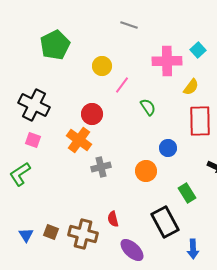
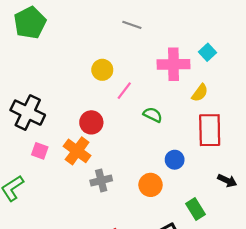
green pentagon: (55, 45) -> (30, 23), moved
green semicircle: (148, 107) -> (153, 115), turned -30
pink square: (33, 140) -> (40, 151), moved

